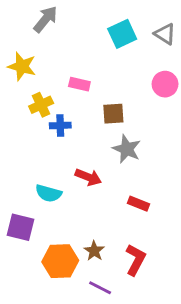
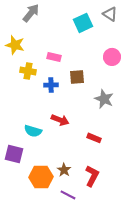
gray triangle: (165, 34) -> (110, 14), moved
yellow cross: (41, 105) -> (28, 71), turned 35
blue cross: (60, 125) -> (51, 85), moved
gray star: (127, 149) -> (104, 99), moved

